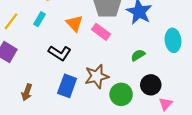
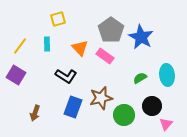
cyan rectangle: (40, 19) -> (47, 44), turned -32
cyan ellipse: (173, 40) -> (167, 75), moved

